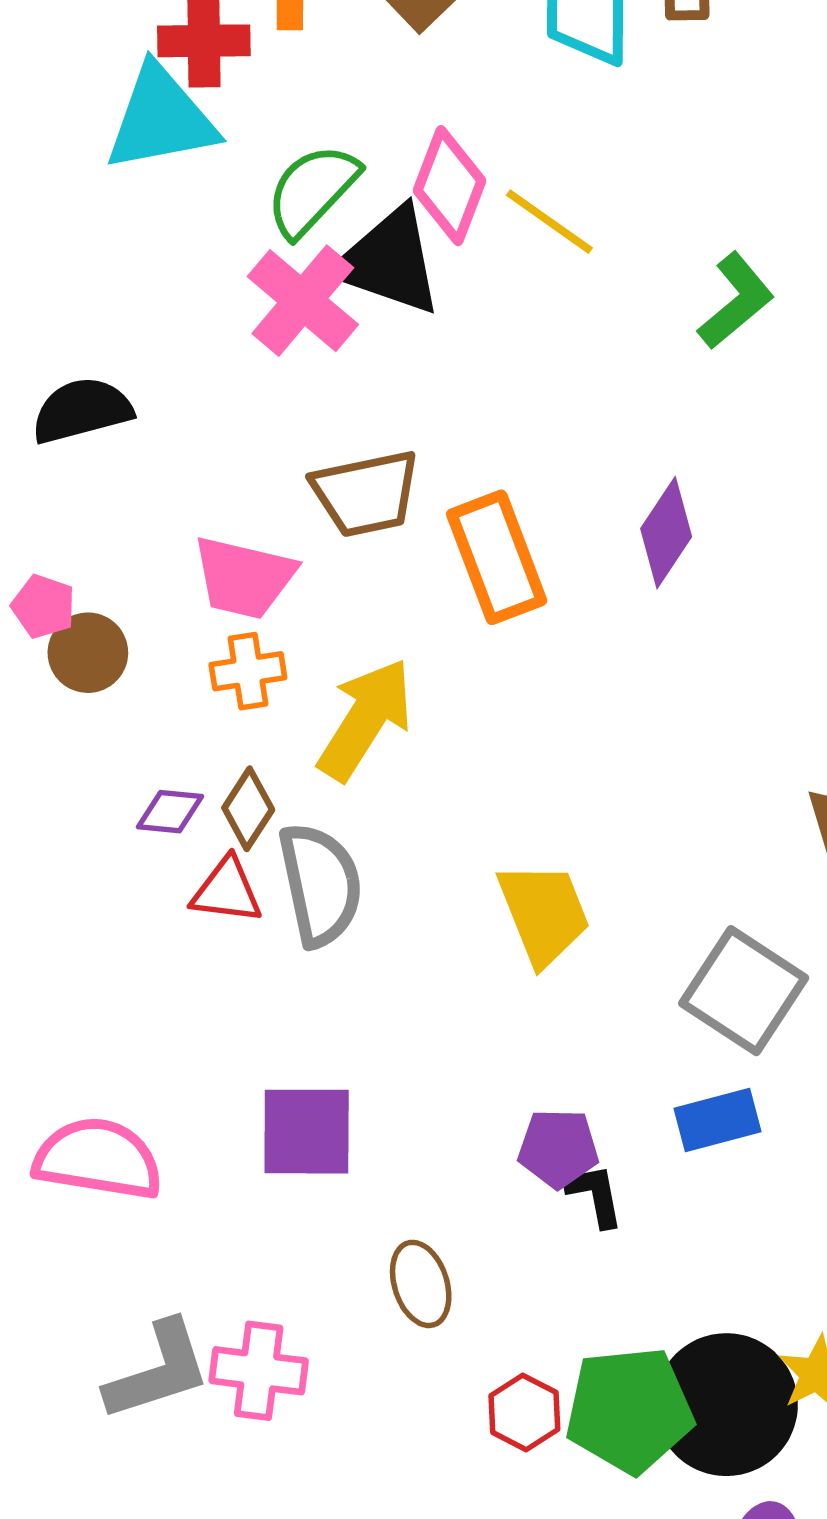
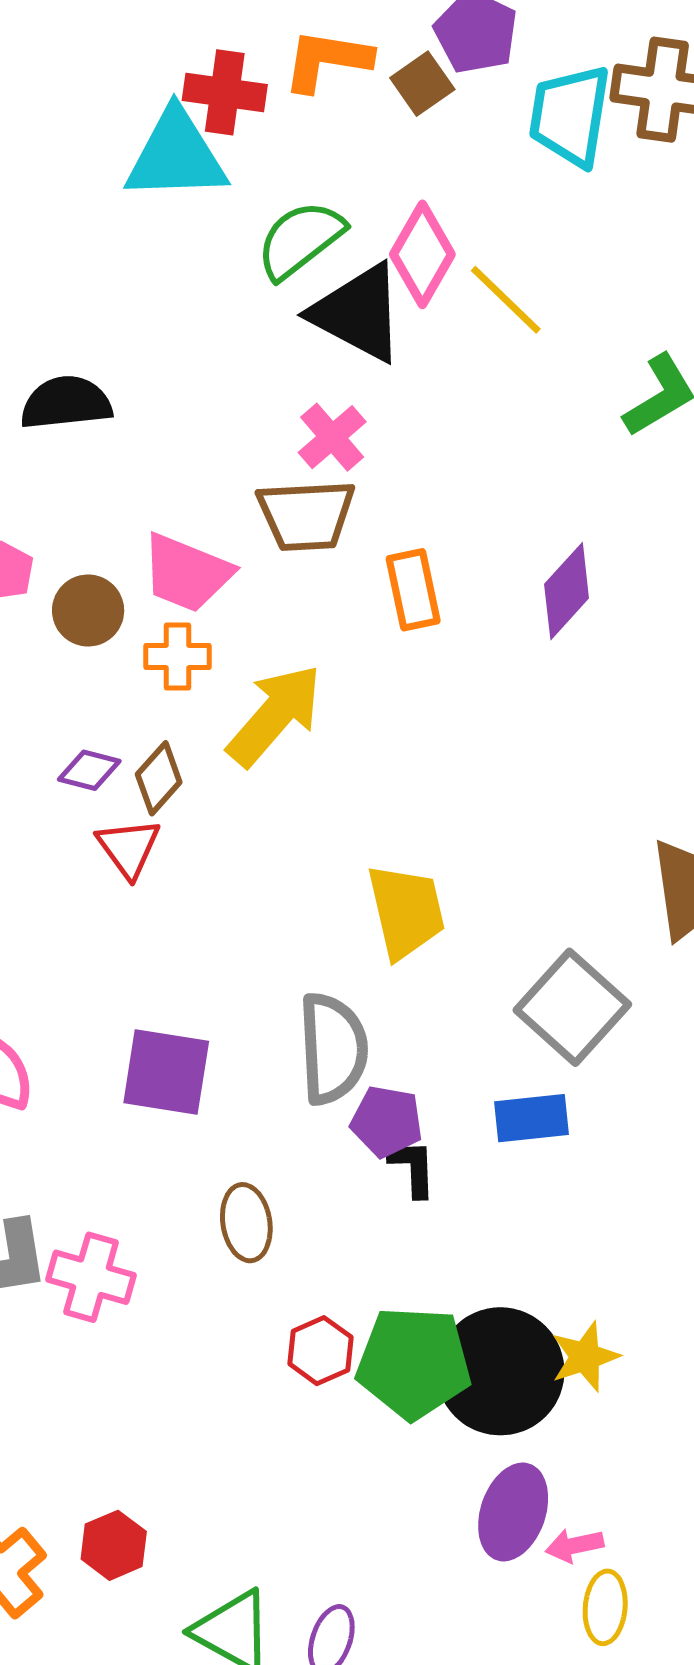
pink cross: (303, 301) -> (332, 437), moved, size x0.7
orange rectangle: (497, 557) -> (413, 590), size x0.7
brown circle: (88, 653) -> (88, 611), moved
gray semicircle: (320, 885) -> (333, 1049), moved
red triangle: (227, 891) -> (129, 848), turned 38

